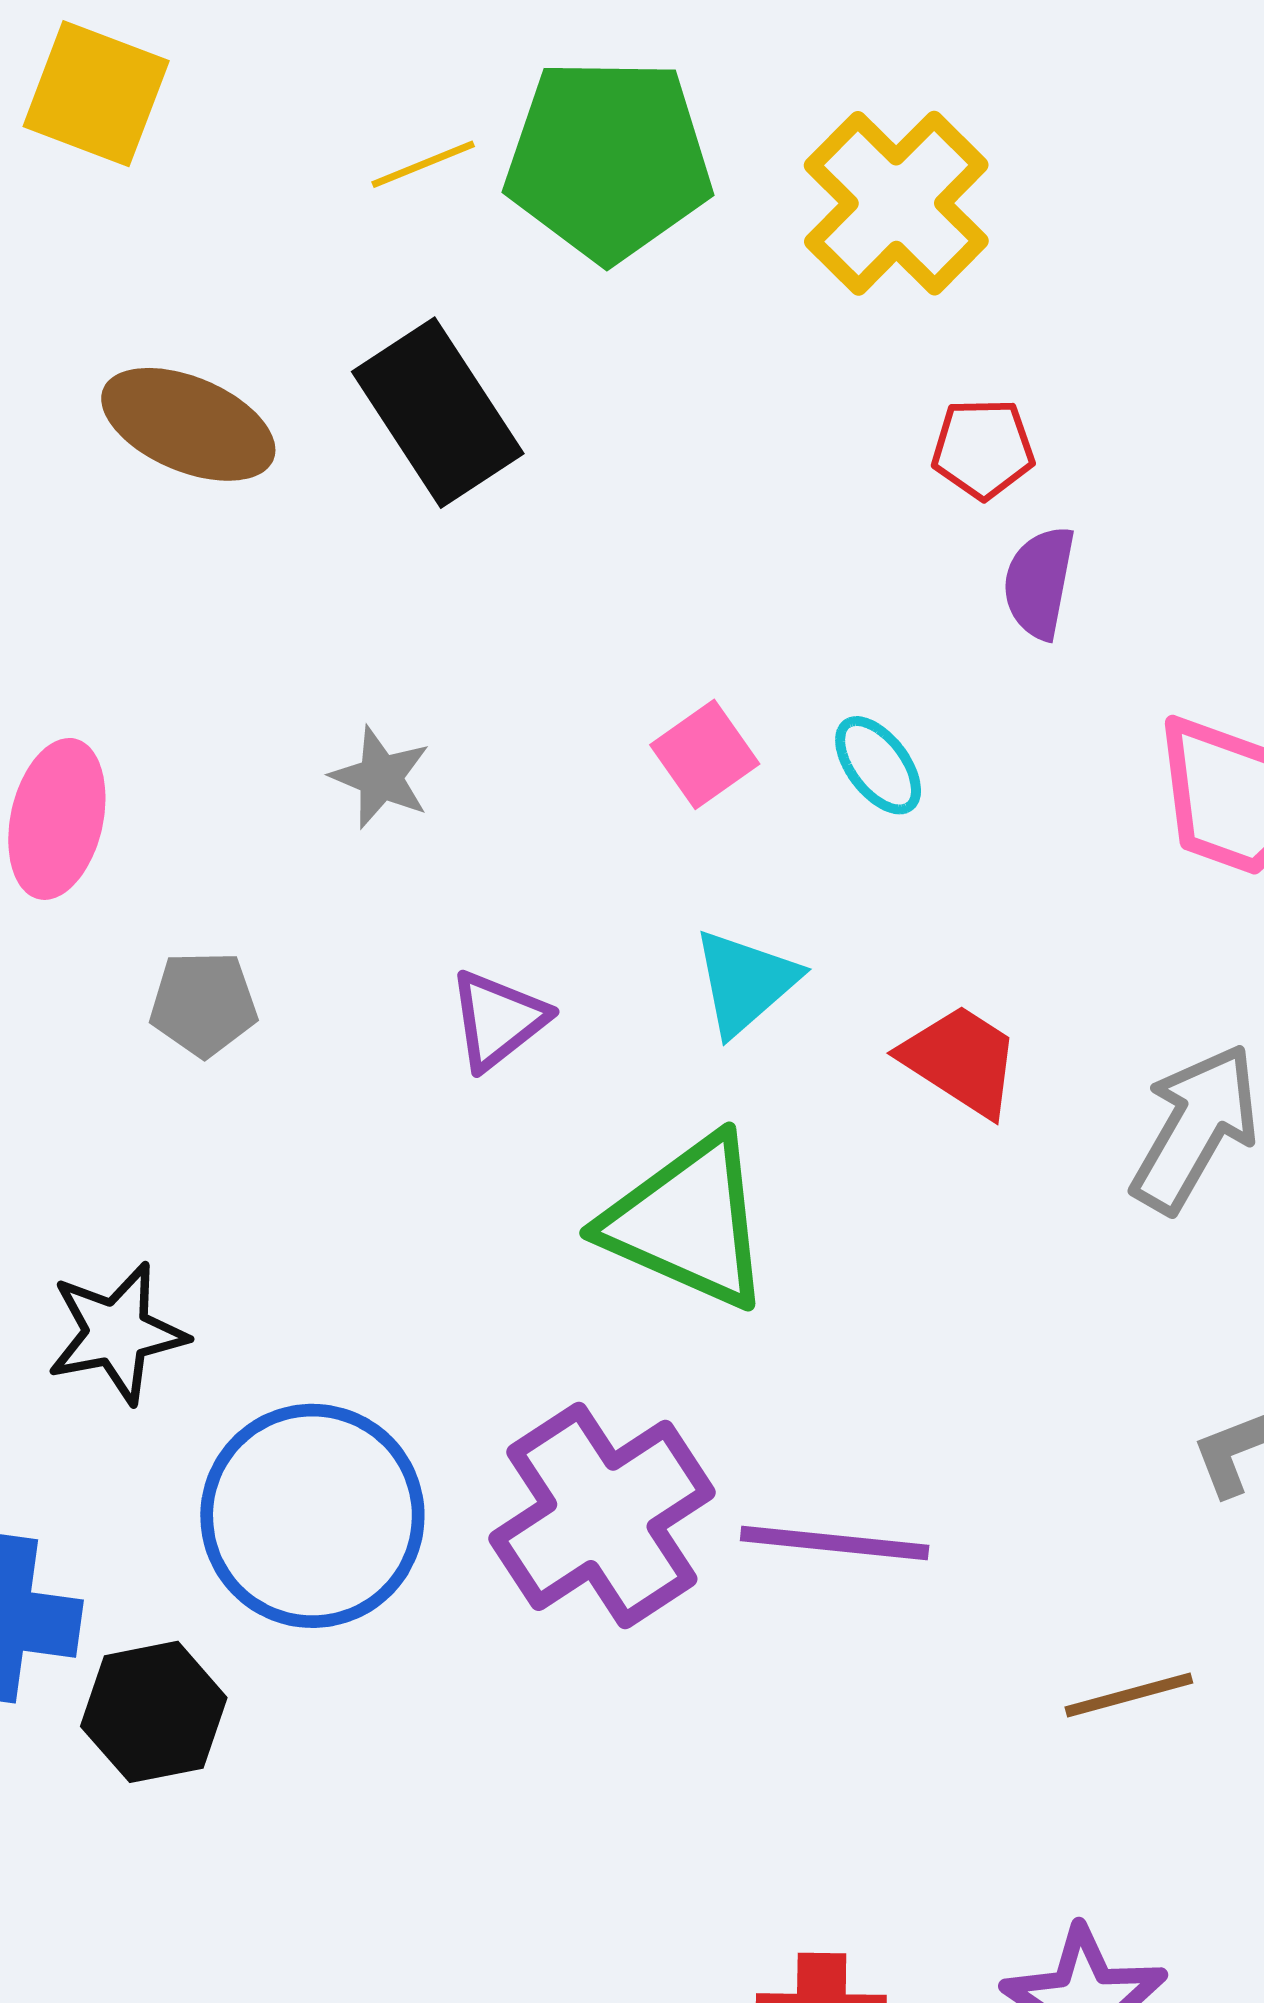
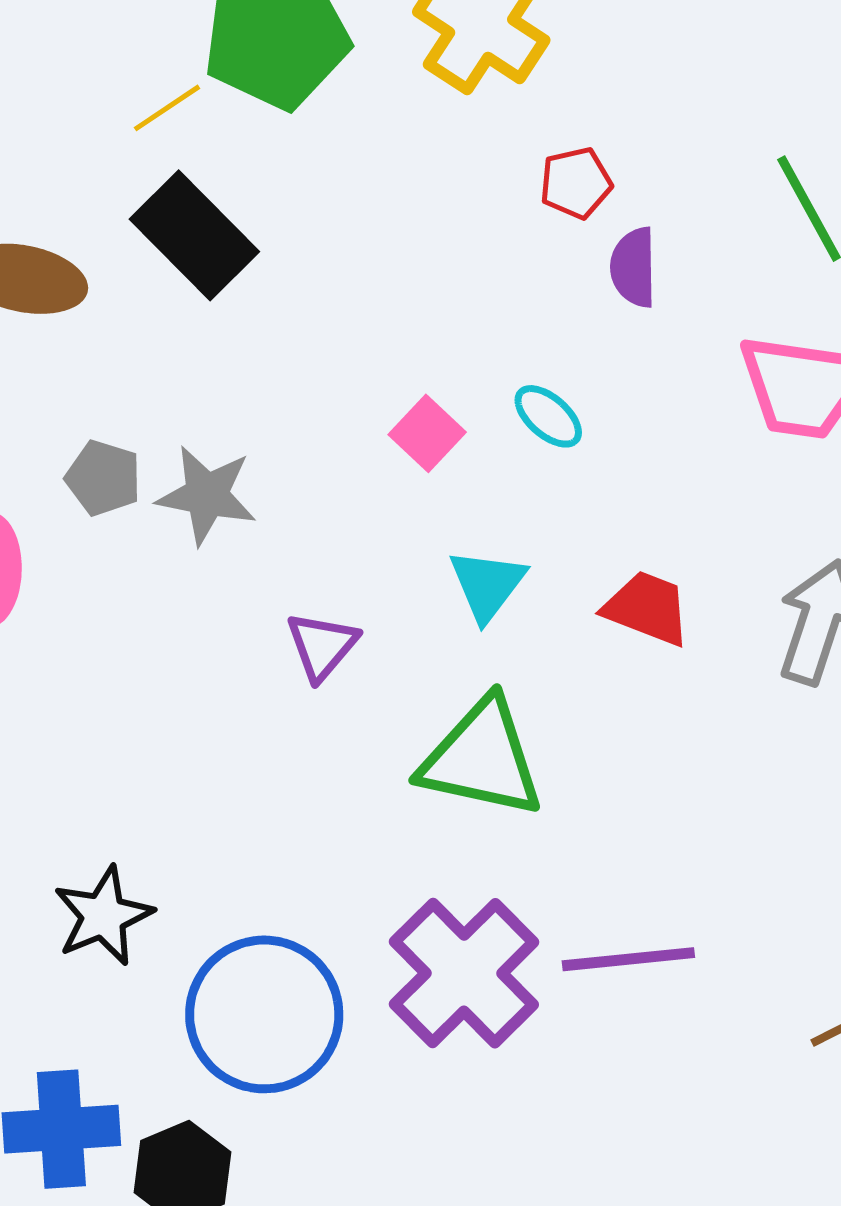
yellow line: (423, 164) -> (167, 108), moved
gray star: (381, 777) -> (207, 495), size x1.4
gray pentagon: (203, 1004) -> (103, 478), moved, turned 30

